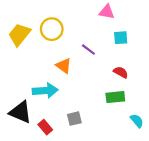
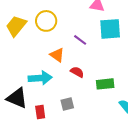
cyan square: (121, 38) -> (110, 29), size x1.6
red semicircle: (121, 72) -> (77, 72), moved
red rectangle: (45, 127) -> (40, 112), turned 32

